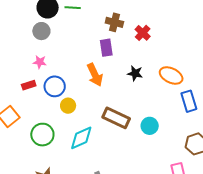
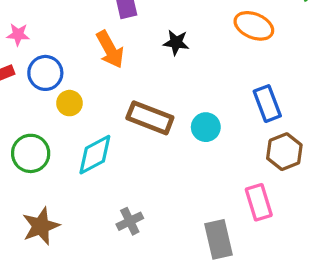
orange ellipse: (171, 75) -> (254, 26), moved
blue rectangle: (189, 101) -> (267, 104), moved

